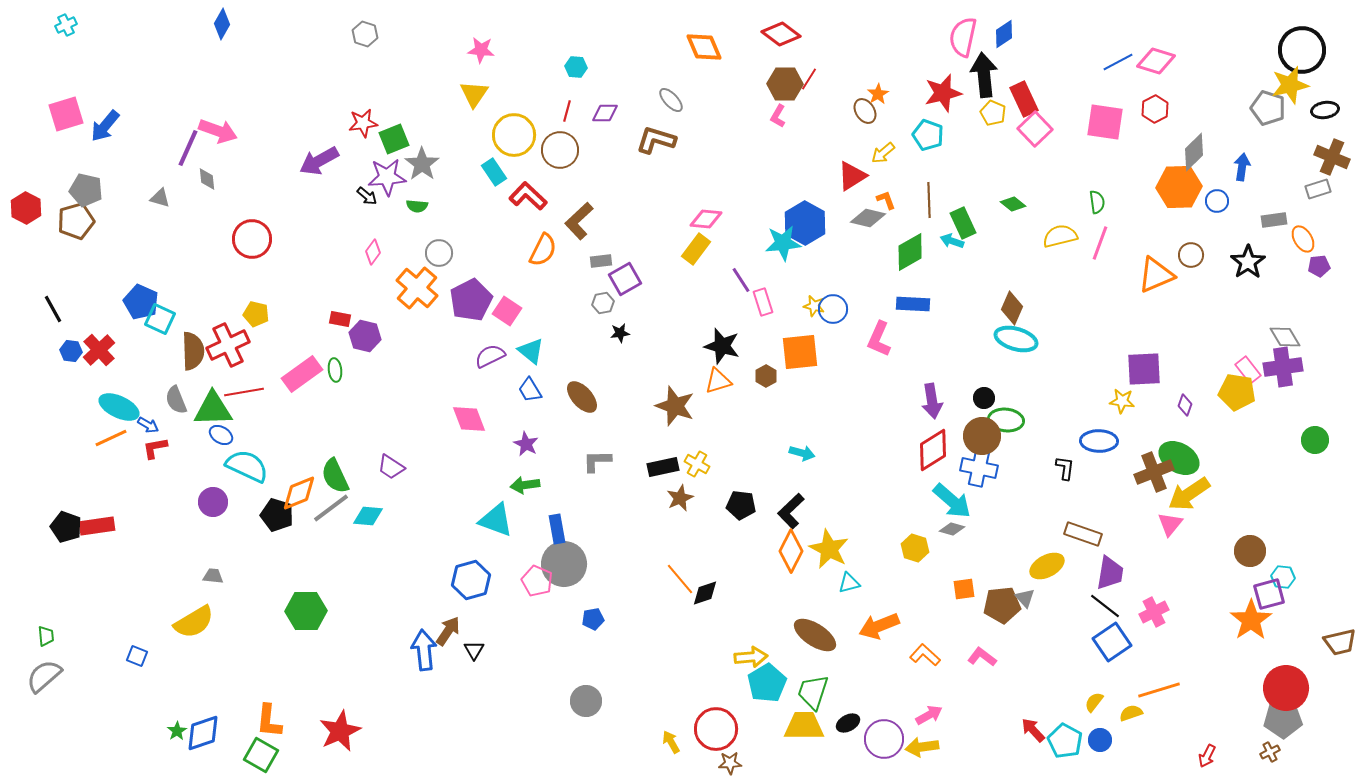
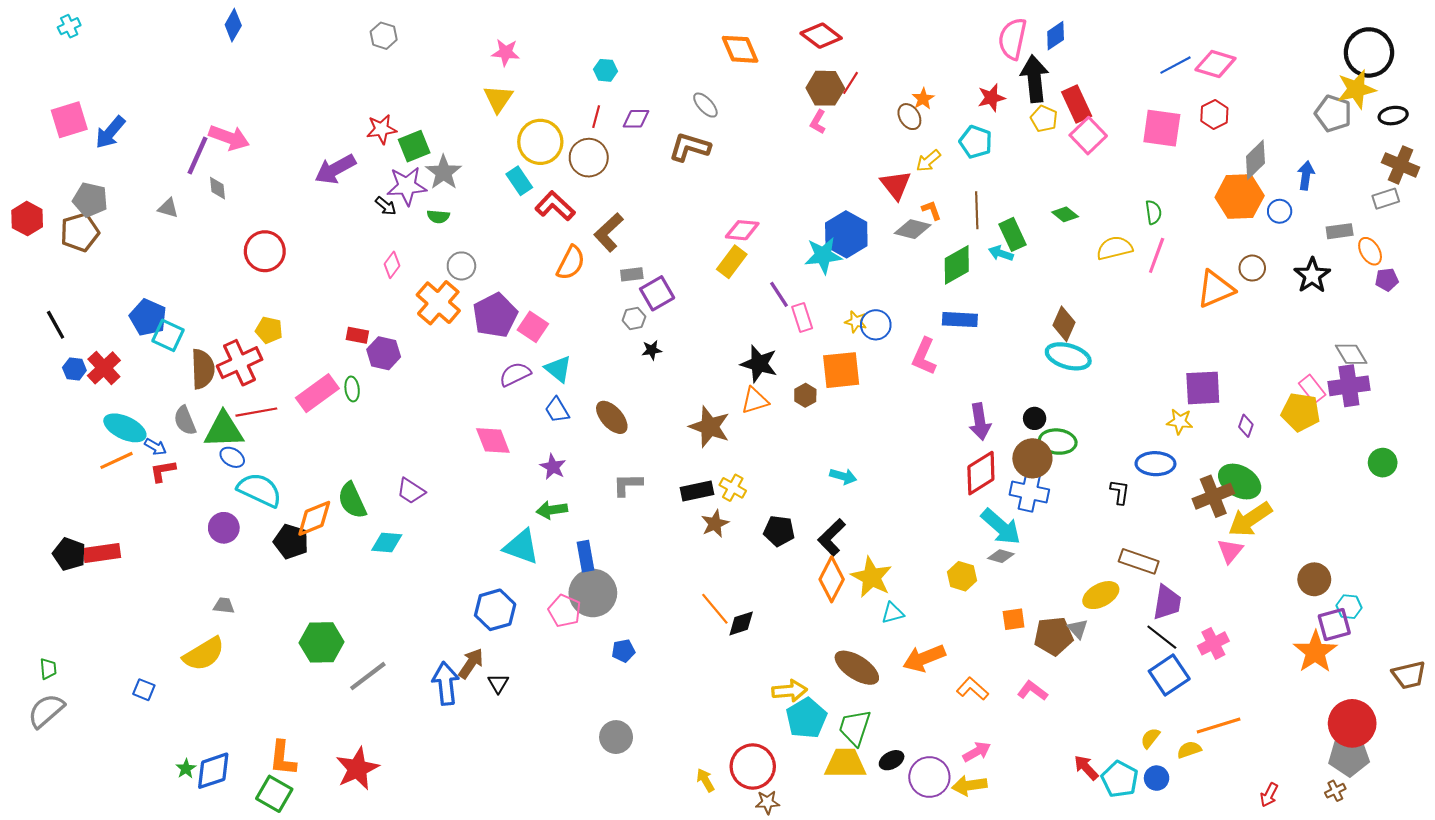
red star: (943, 93) -> (991, 98), size x0.7
red triangle: (852, 176) -> (896, 185), turned -36
gray line: (331, 508) -> (368, 676), moved

